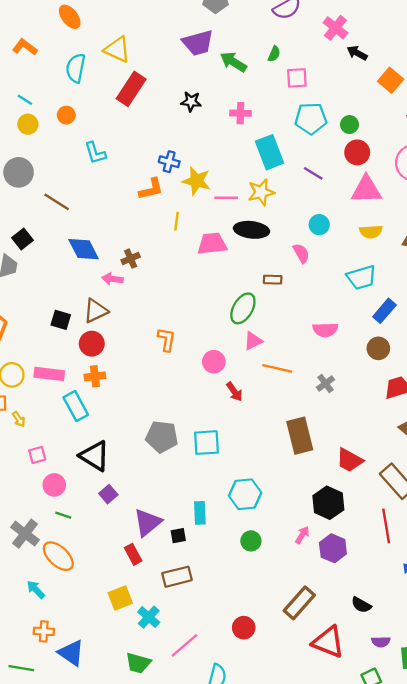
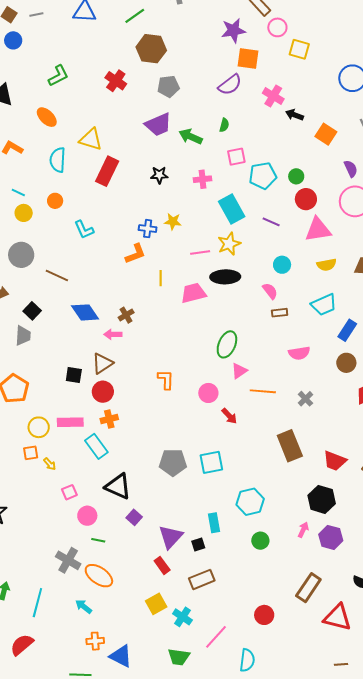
pink square: (297, 78) -> (236, 157), moved
yellow star: (197, 181) -> (173, 221), moved, size x0.7
brown rectangle: (273, 280) -> (280, 313), moved

